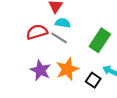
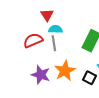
gray line: (59, 38) -> (54, 43), turned 56

